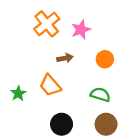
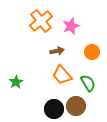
orange trapezoid: (50, 85) -> (62, 75), moved
green semicircle: (100, 95) -> (88, 83), turned 42
brown circle: (106, 124) -> (76, 106), moved

